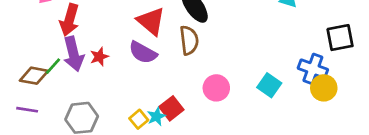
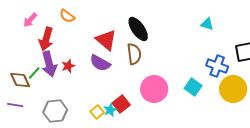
blue cross: (313, 69) -> (217, 66), moved
brown diamond: (34, 76) -> (20, 80), turned 55
pink circle: (216, 88) -> (154, 89), size x1.4
yellow circle: (324, 88) -> (233, 89), size x1.4

